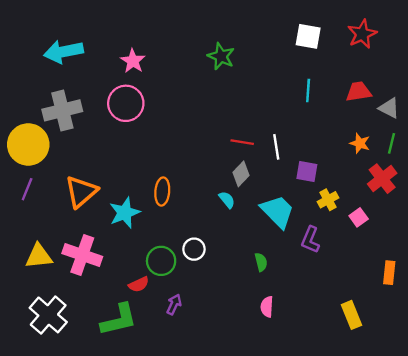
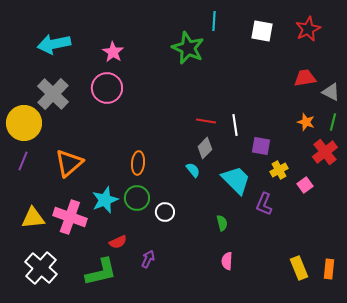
green star: (221, 56) -> (188, 48), size x1.4
cyan line: (308, 90) -> (214, 21), moved
gray cross: (62, 110) -> (53, 94), turned -32
cyan star: (125, 213) -> (105, 200), moved
green circle: (161, 261) -> (137, 198), moved
orange rectangle: (389, 273) -> (329, 269), moved

